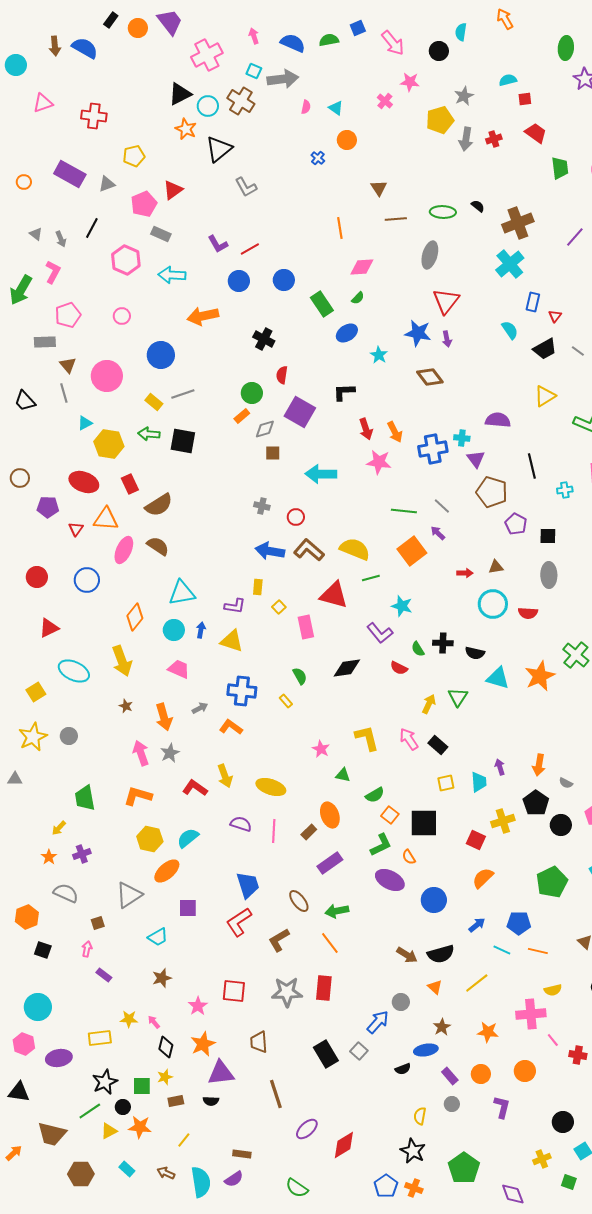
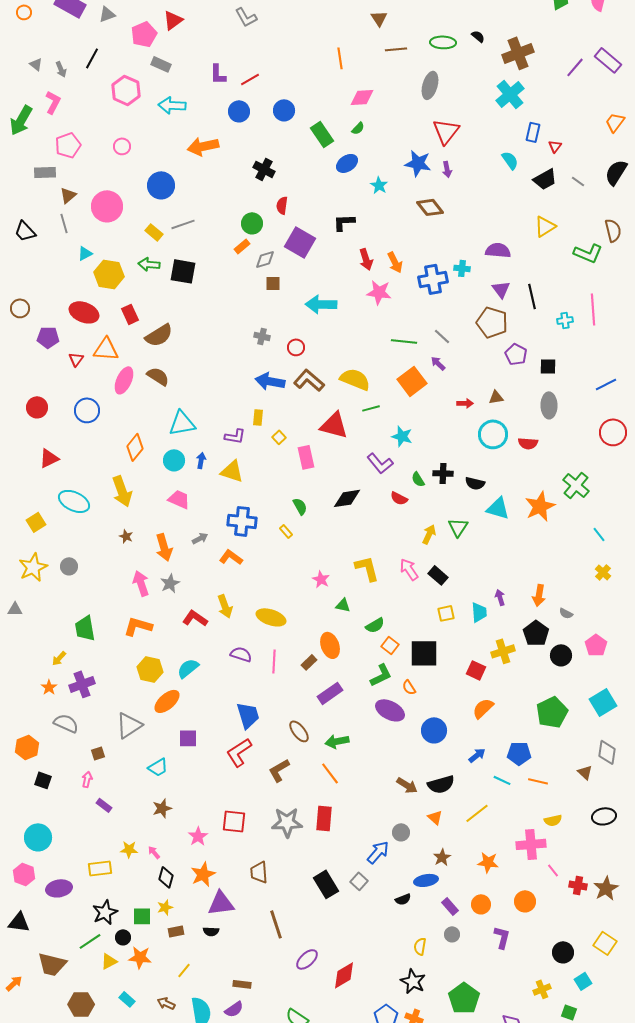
purple L-shape: (218, 244) -> (218, 74), turned 30
brown triangle: (68, 365) -> (68, 195), turned 30
purple triangle: (476, 459) -> (501, 289), moved
purple cross: (82, 854) -> (82, 684), size x1.4

